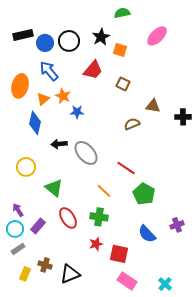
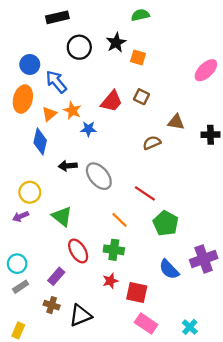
black rectangle: (23, 35) -> (57, 17), moved
pink ellipse: (157, 36) -> (206, 70), moved
blue circle: (45, 43) -> (30, 64), moved
red trapezoid: (93, 70) -> (112, 101), moved
purple arrow: (18, 210) -> (21, 216), moved, turned -80
purple cross: (177, 225) -> (204, 259), size x1.6
purple rectangle: (38, 226) -> (56, 276), moved
yellow rectangle: (25, 274) -> (18, 330), moved

